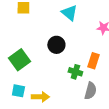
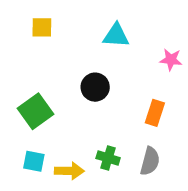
cyan triangle: (69, 13) -> (116, 35), turned -36
green cross: (75, 72) -> (108, 158), moved

